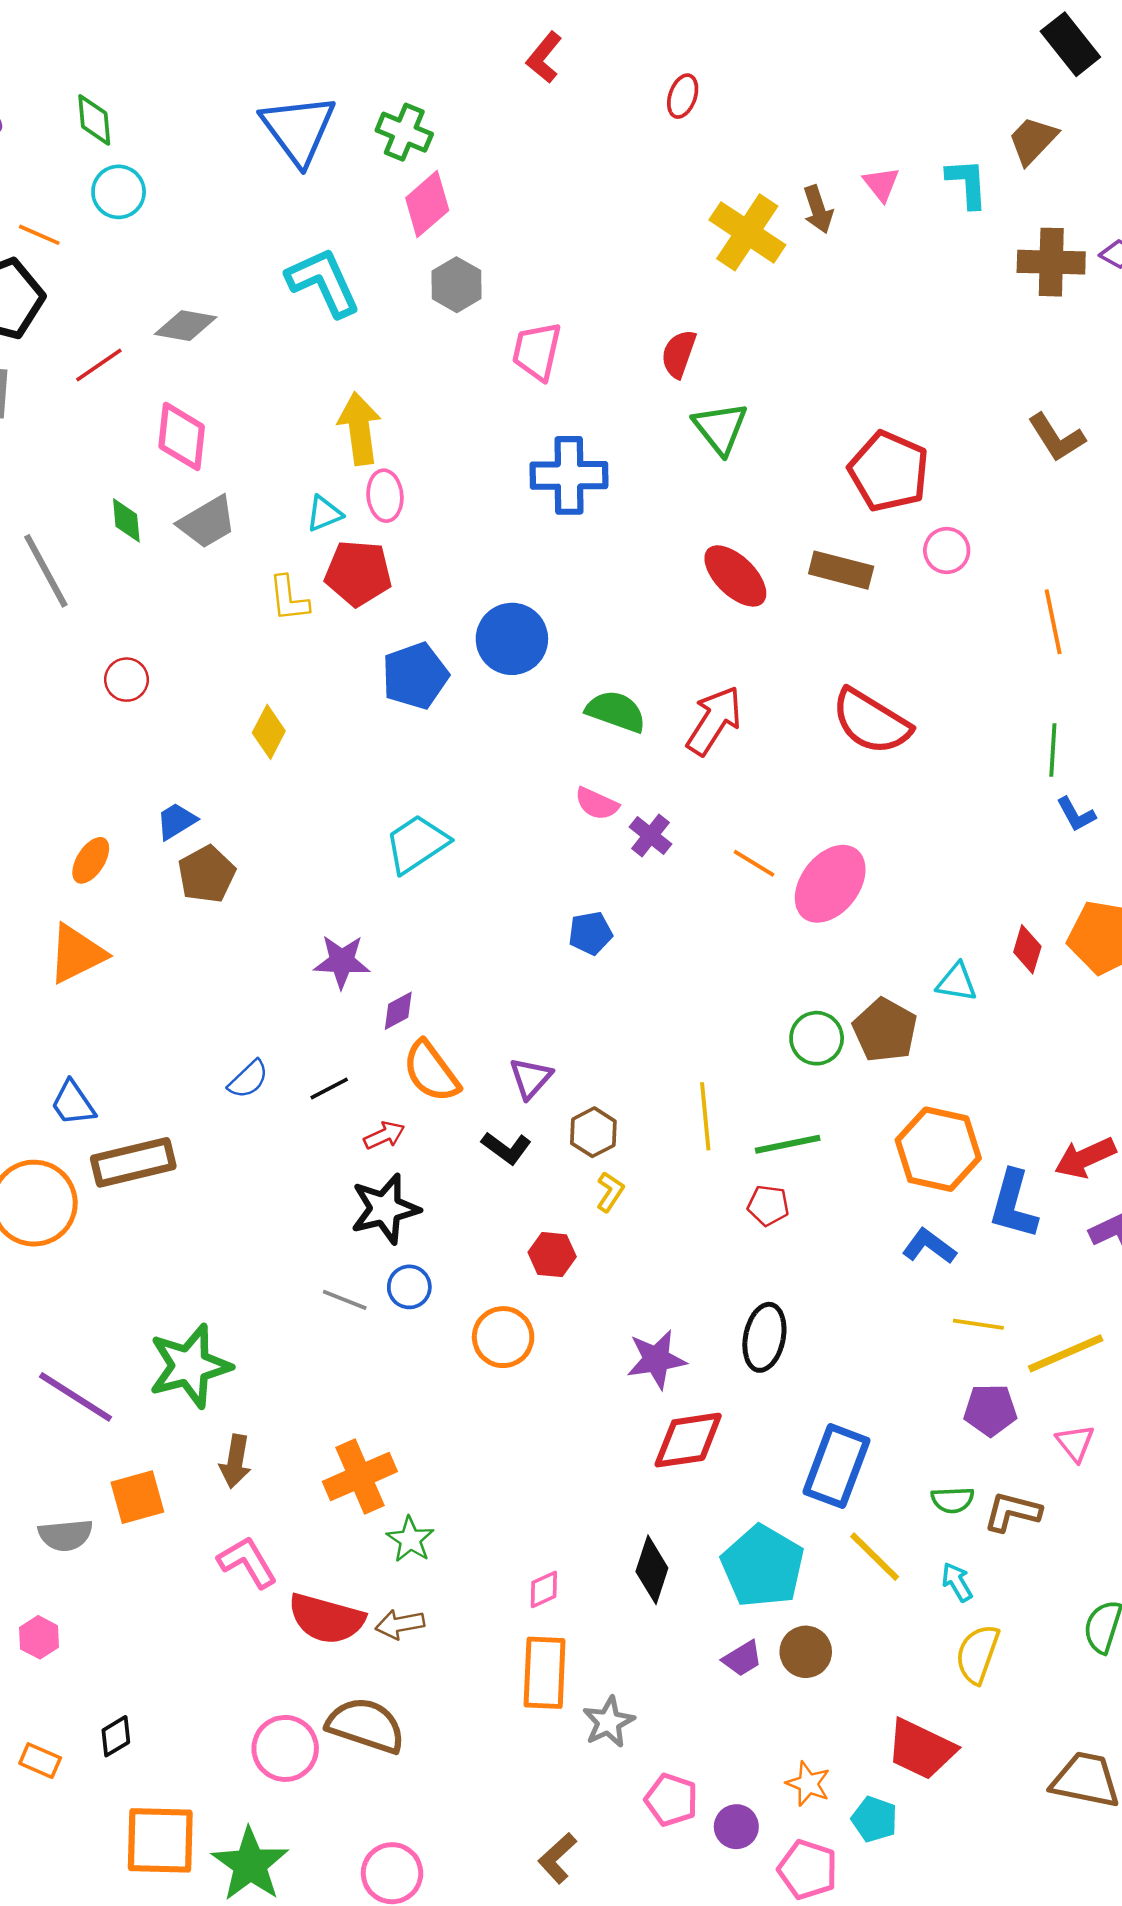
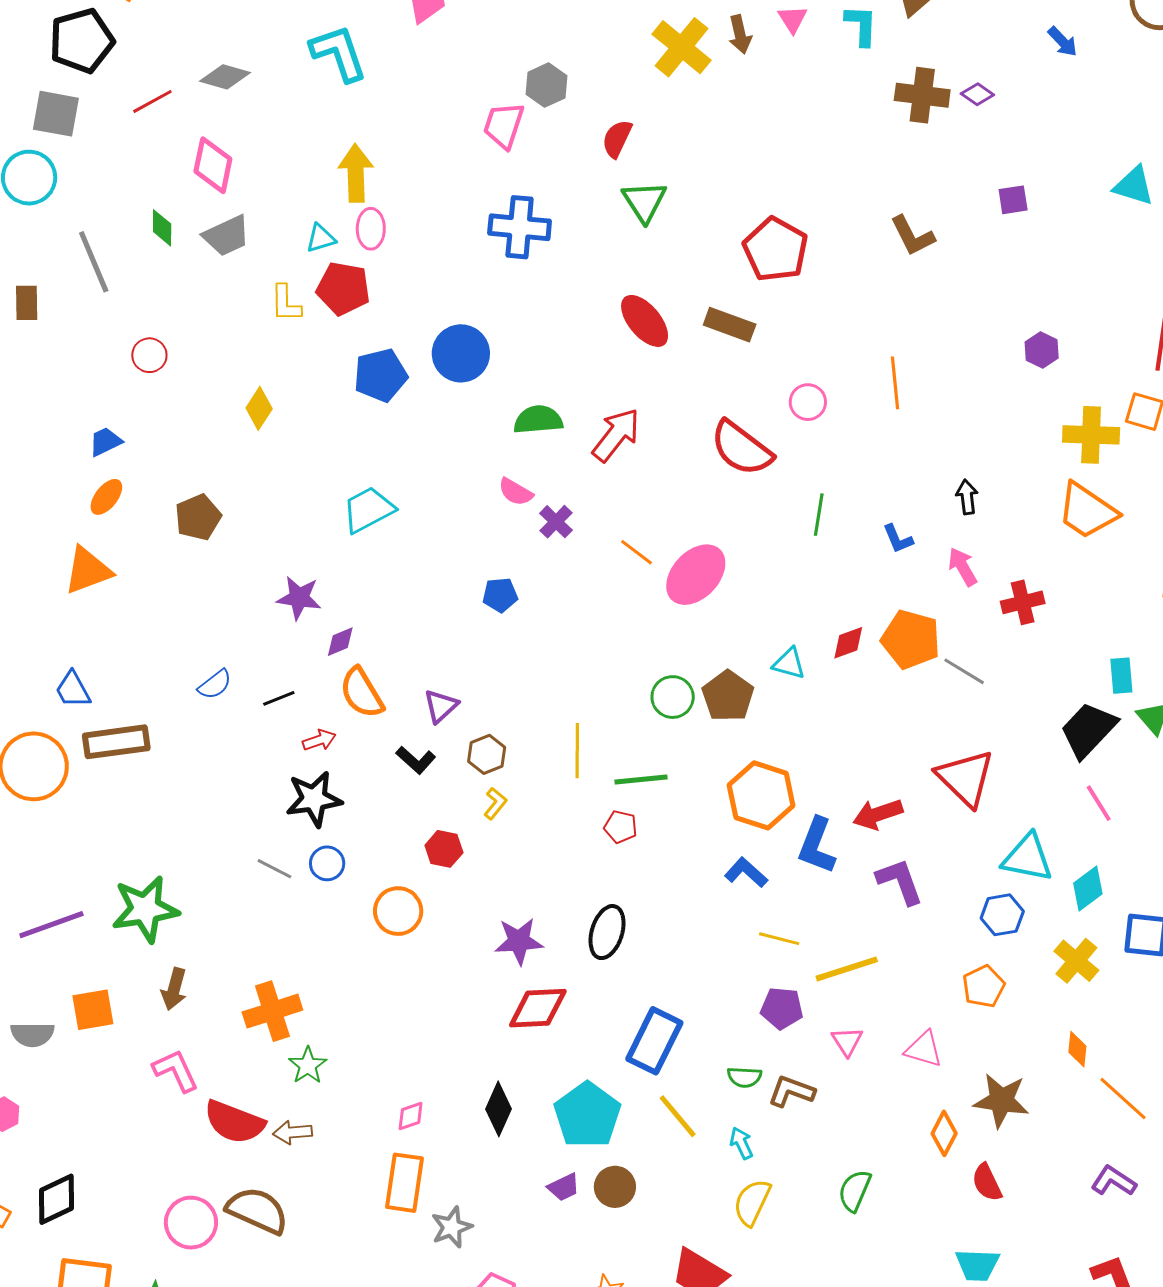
gray hexagon: (457, 285) -> (547, 85), moved
pink circle: (947, 550) -> (808, 402), moved
green semicircle: (616, 711) -> (538, 420), turned -30
green line: (1053, 750) -> (819, 515), moved
blue trapezoid: (176, 821) -> (105, 442), moved
red diamond: (1027, 949) -> (848, 643), turned 48
purple line: (76, 1397) -> (51, 925), turned -58
black diamond: (116, 1736) -> (57, 1199), size x1.6

